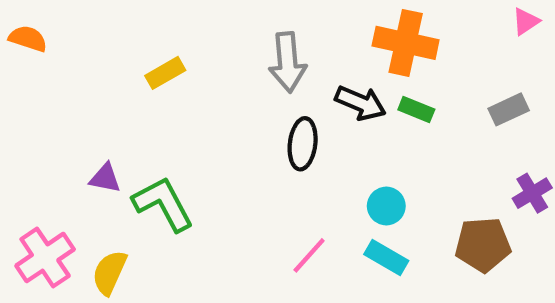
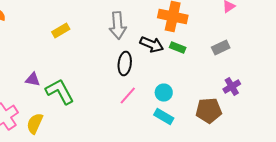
pink line: (309, 255) -> (128, 96), moved

